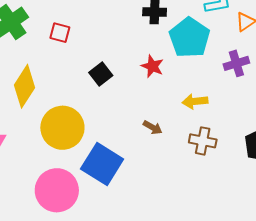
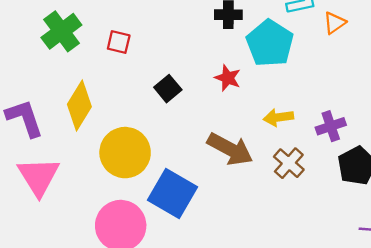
purple cross: (236, 63) -> (331, 126), moved
brown arrow: (153, 127) -> (230, 149), size x2.0
brown cross: (203, 141) -> (289, 163), turned 32

